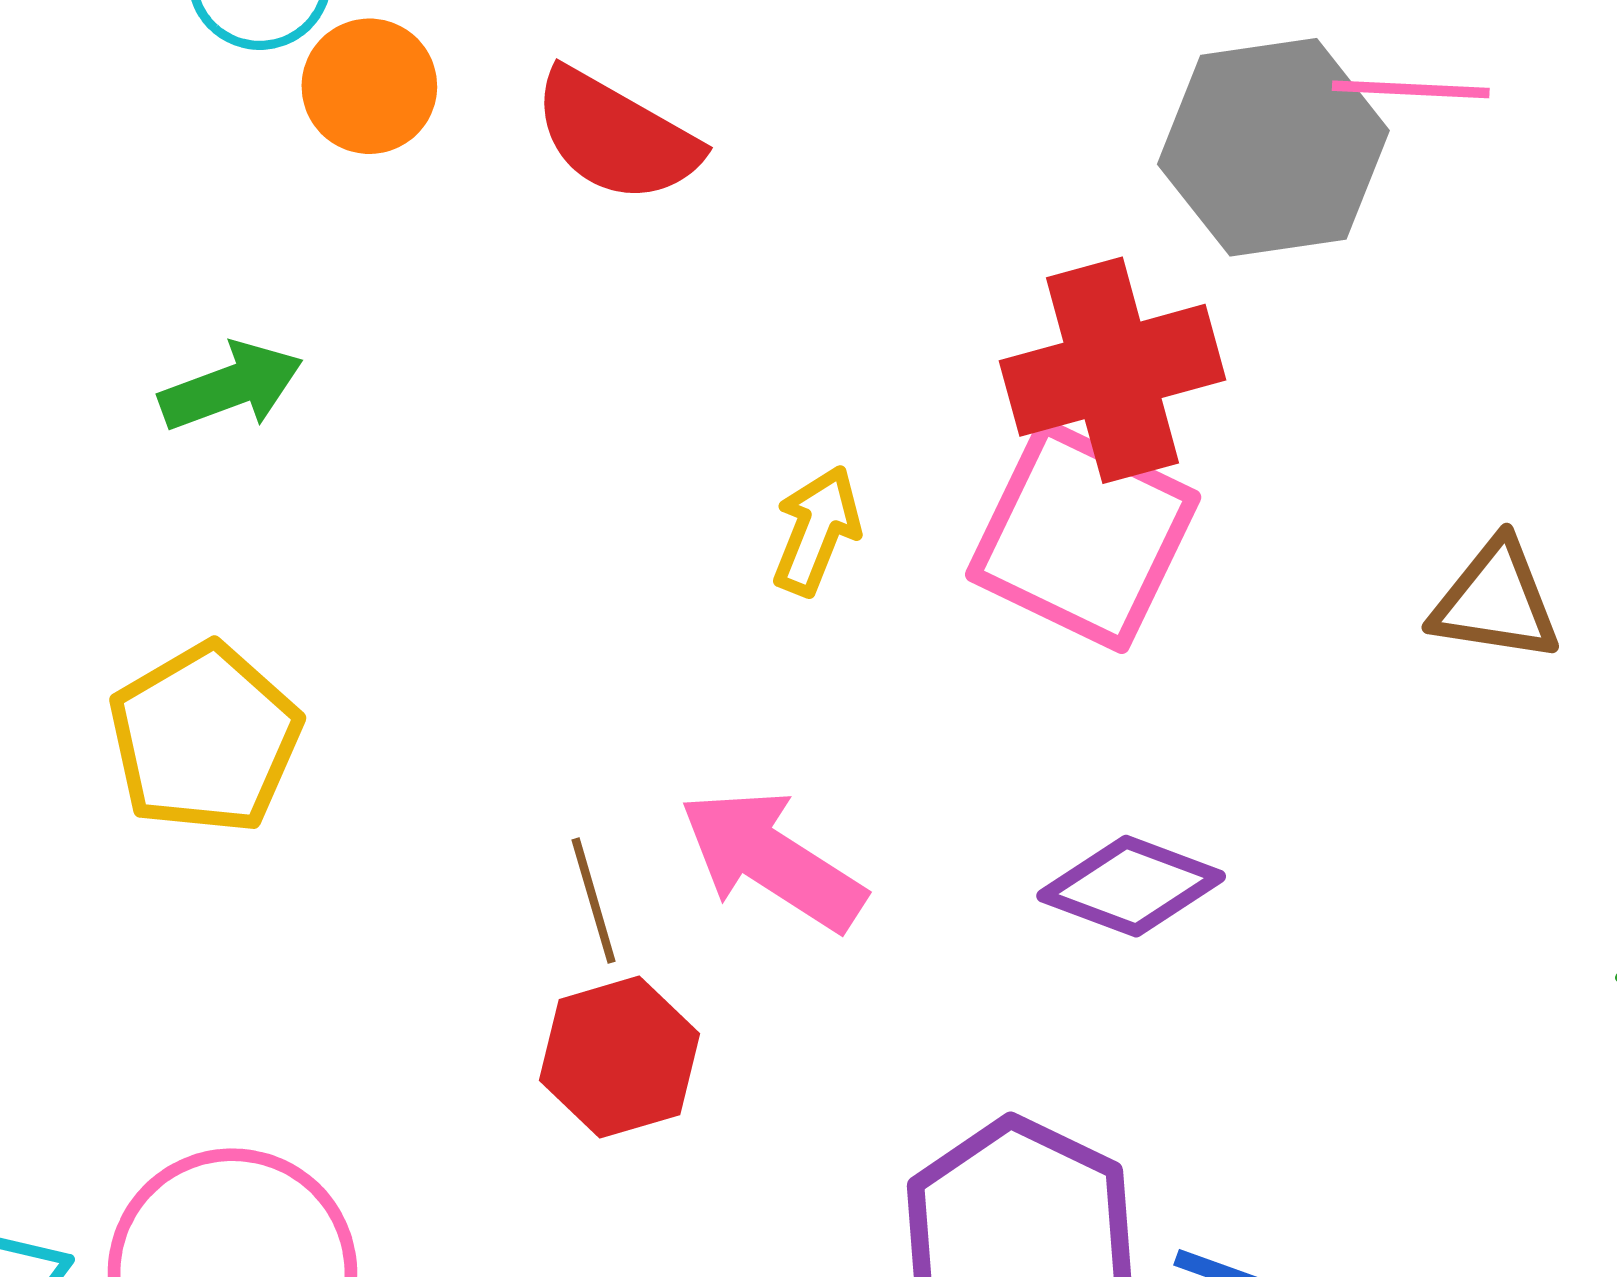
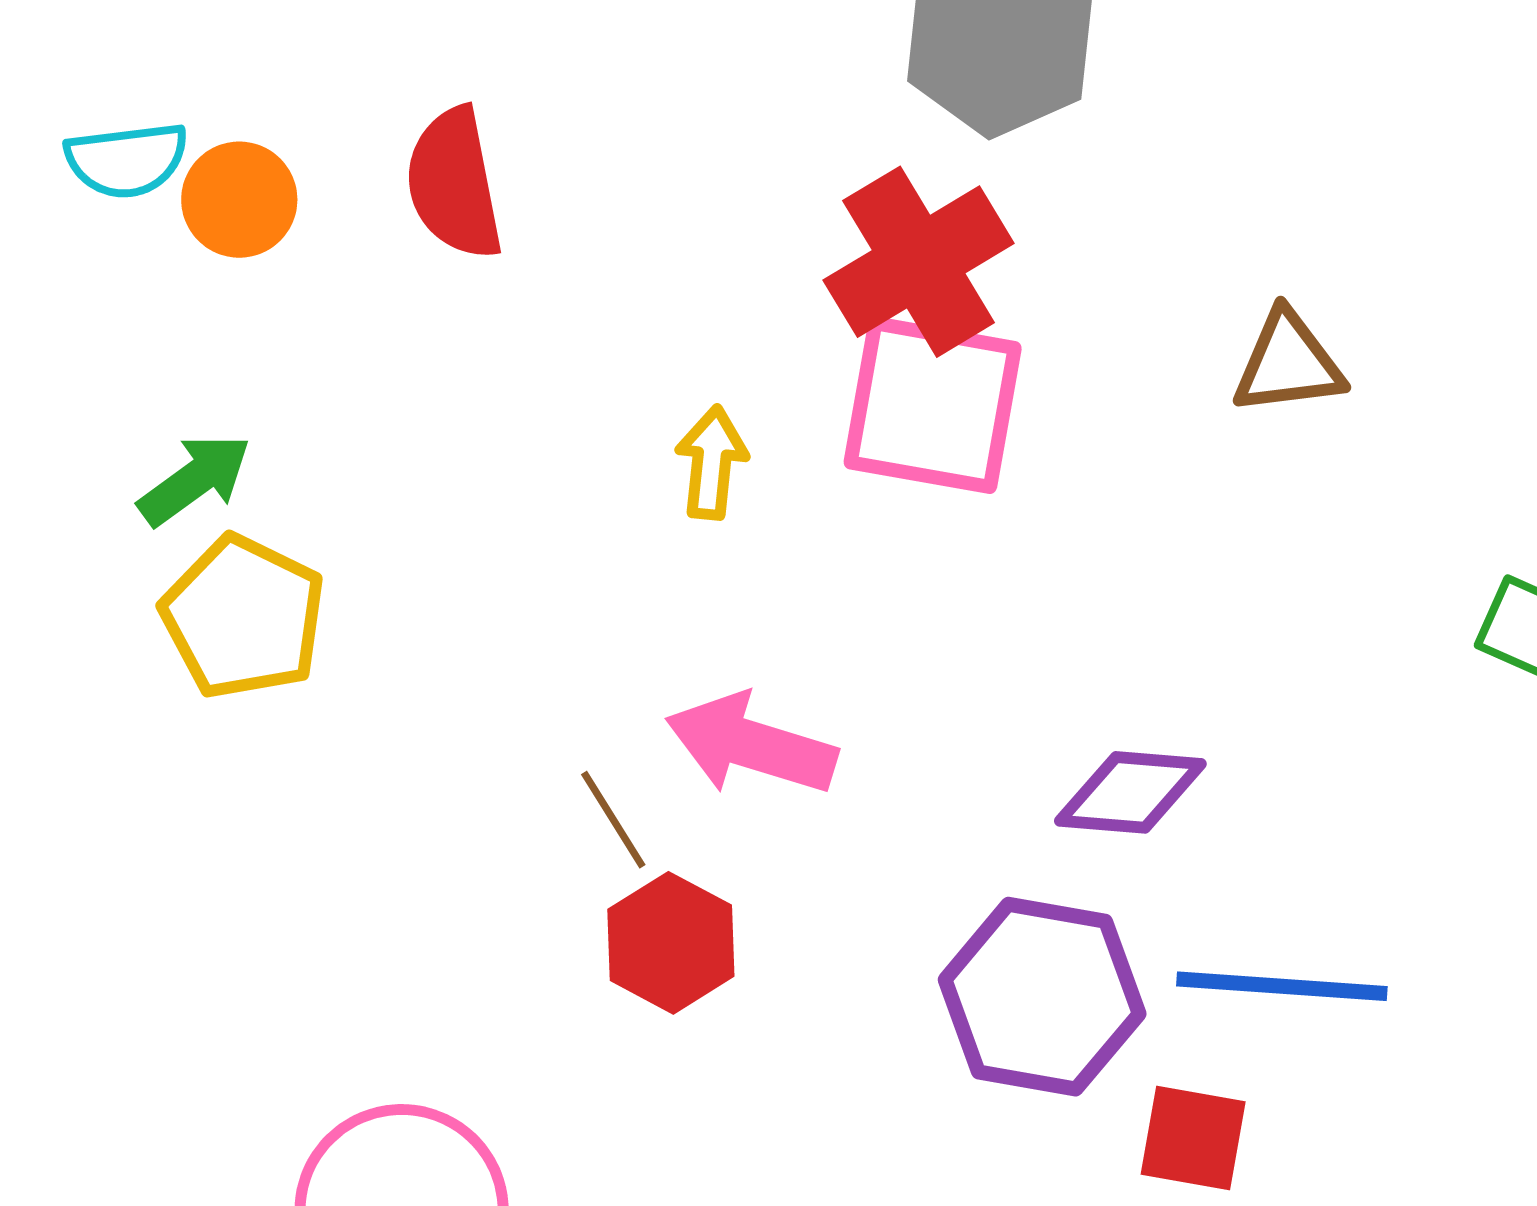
red semicircle: (616, 136) -> (454, 184), turned 65
yellow pentagon: (205, 738) -> (243, 617), moved
purple diamond: (1131, 886) -> (1130, 792), moved

